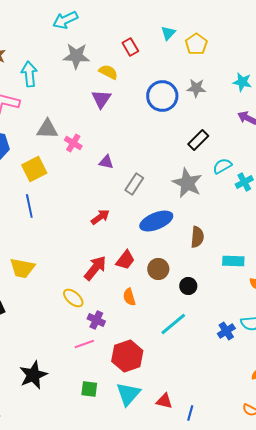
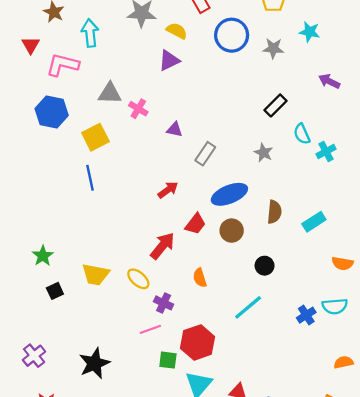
cyan star: (242, 82) -> (310, 32), moved
blue circle: (162, 96) -> (232, 35), moved
purple triangle: (101, 99) -> (169, 60), turned 30
cyan semicircle: (222, 166) -> (302, 134), turned -84
gray star: (187, 183) -> (263, 153), size x0.6
red trapezoid: (125, 260) -> (195, 224), moved
cyan rectangle: (233, 261) -> (314, 222), moved, turned -35
yellow trapezoid: (22, 268) -> (95, 274), moved
brown circle: (158, 269) -> (232, 231), moved
green square: (89, 389) -> (168, 360), moved

